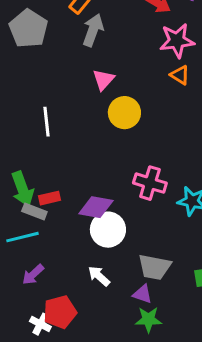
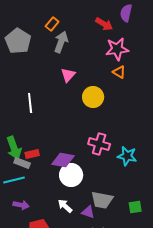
yellow circle: (124, 113) -> (93, 97), moved
purple arrow: (33, 275) -> (21, 205), turned -126
purple triangle: (142, 294) -> (88, 212), moved

